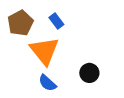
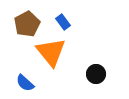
blue semicircle: (47, 83) -> (25, 83), moved

